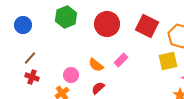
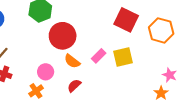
red circle: (107, 24) -> (63, 36), moved
yellow square: (168, 61) -> (123, 57), moved

